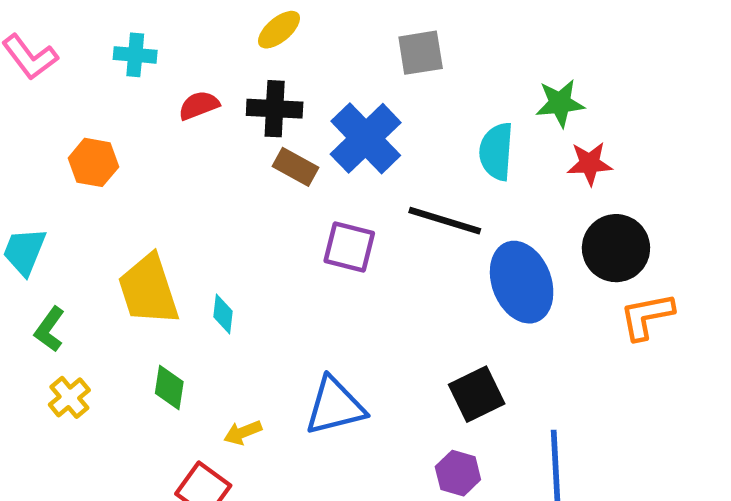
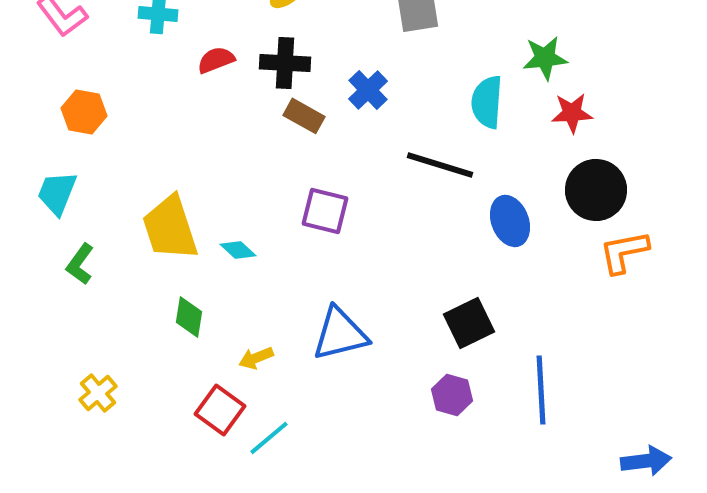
blue cross: (366, 138) -> (368, 90), size x0.6
orange hexagon: (93, 162) -> (84, 112), moved
purple square: (349, 247) -> (325, 211), moved
blue ellipse: (522, 282) -> (510, 221), size x0.7
cyan diamond: (223, 314) -> (238, 250), turned -54
yellow cross: (69, 397) -> (98, 393), moved

